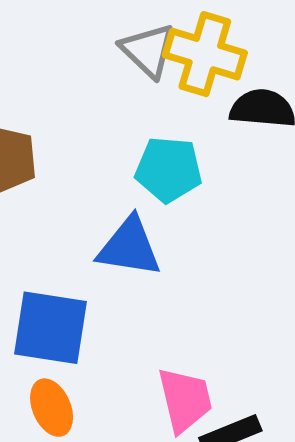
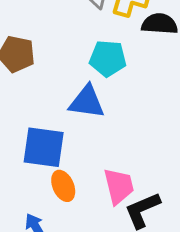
orange ellipse: (52, 408) -> (63, 186), moved

